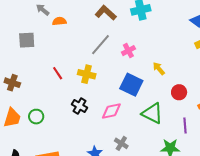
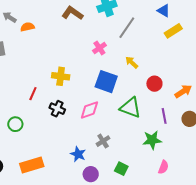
gray line: (101, 45) -> (127, 28), moved
red line: (58, 73) -> (33, 94), moved, turned 64
gray cross: (121, 143) -> (103, 141), turned 32

